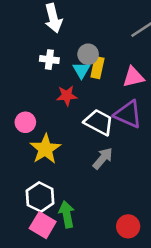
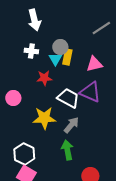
yellow star: (45, 149) -> (44, 118), moved, turned 30
green arrow: (67, 214) -> (67, 150), moved

